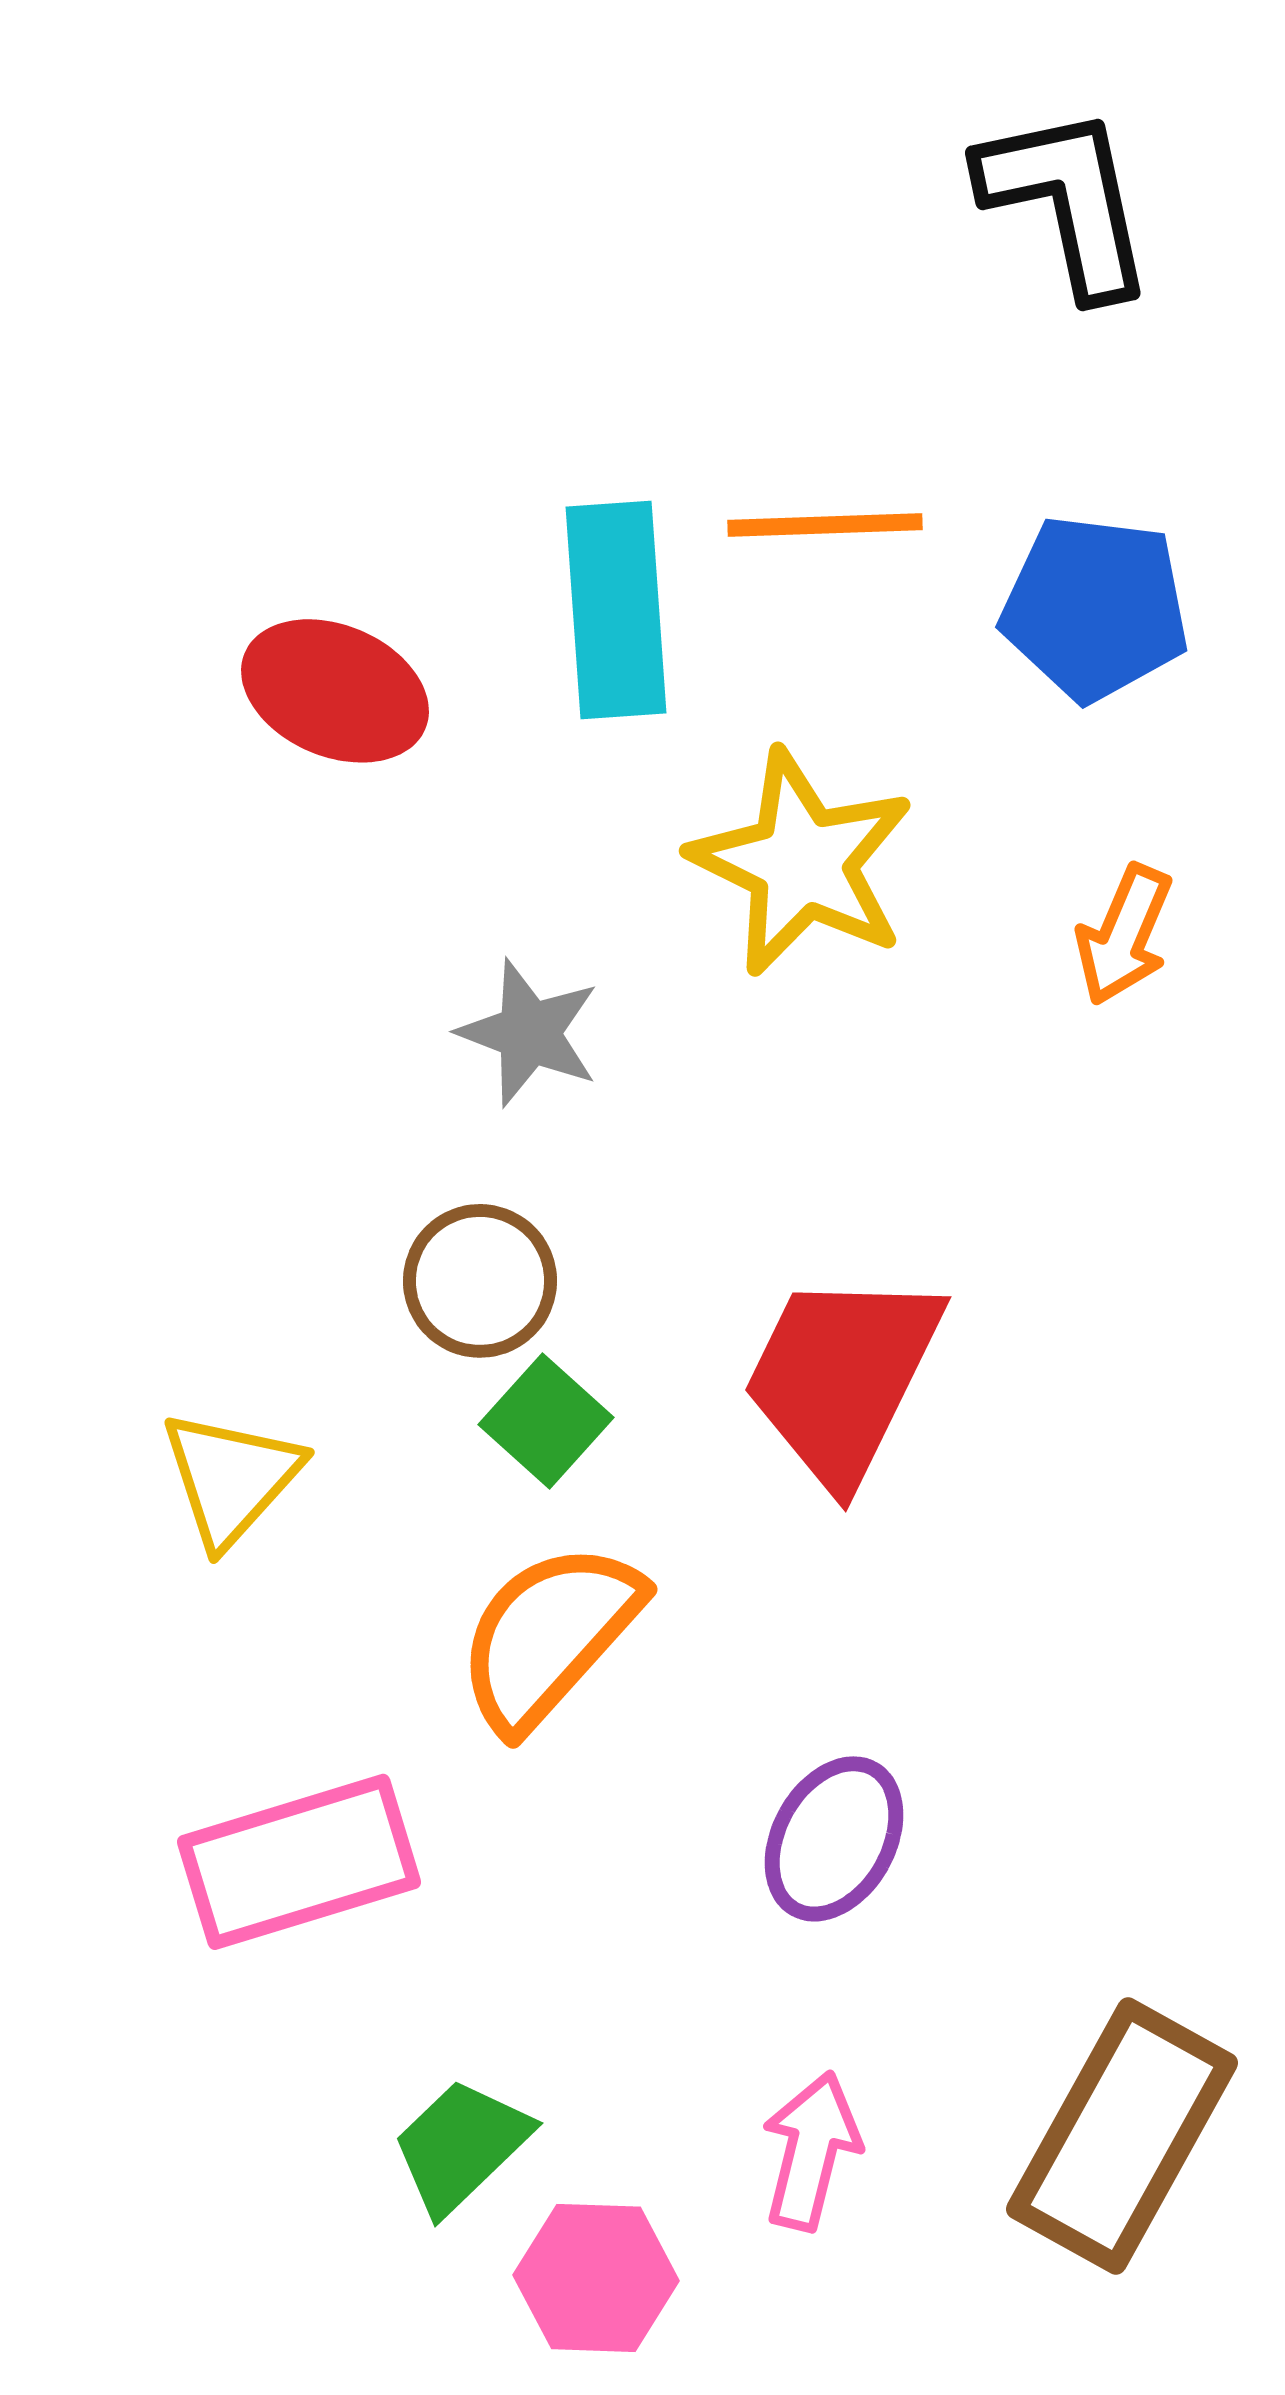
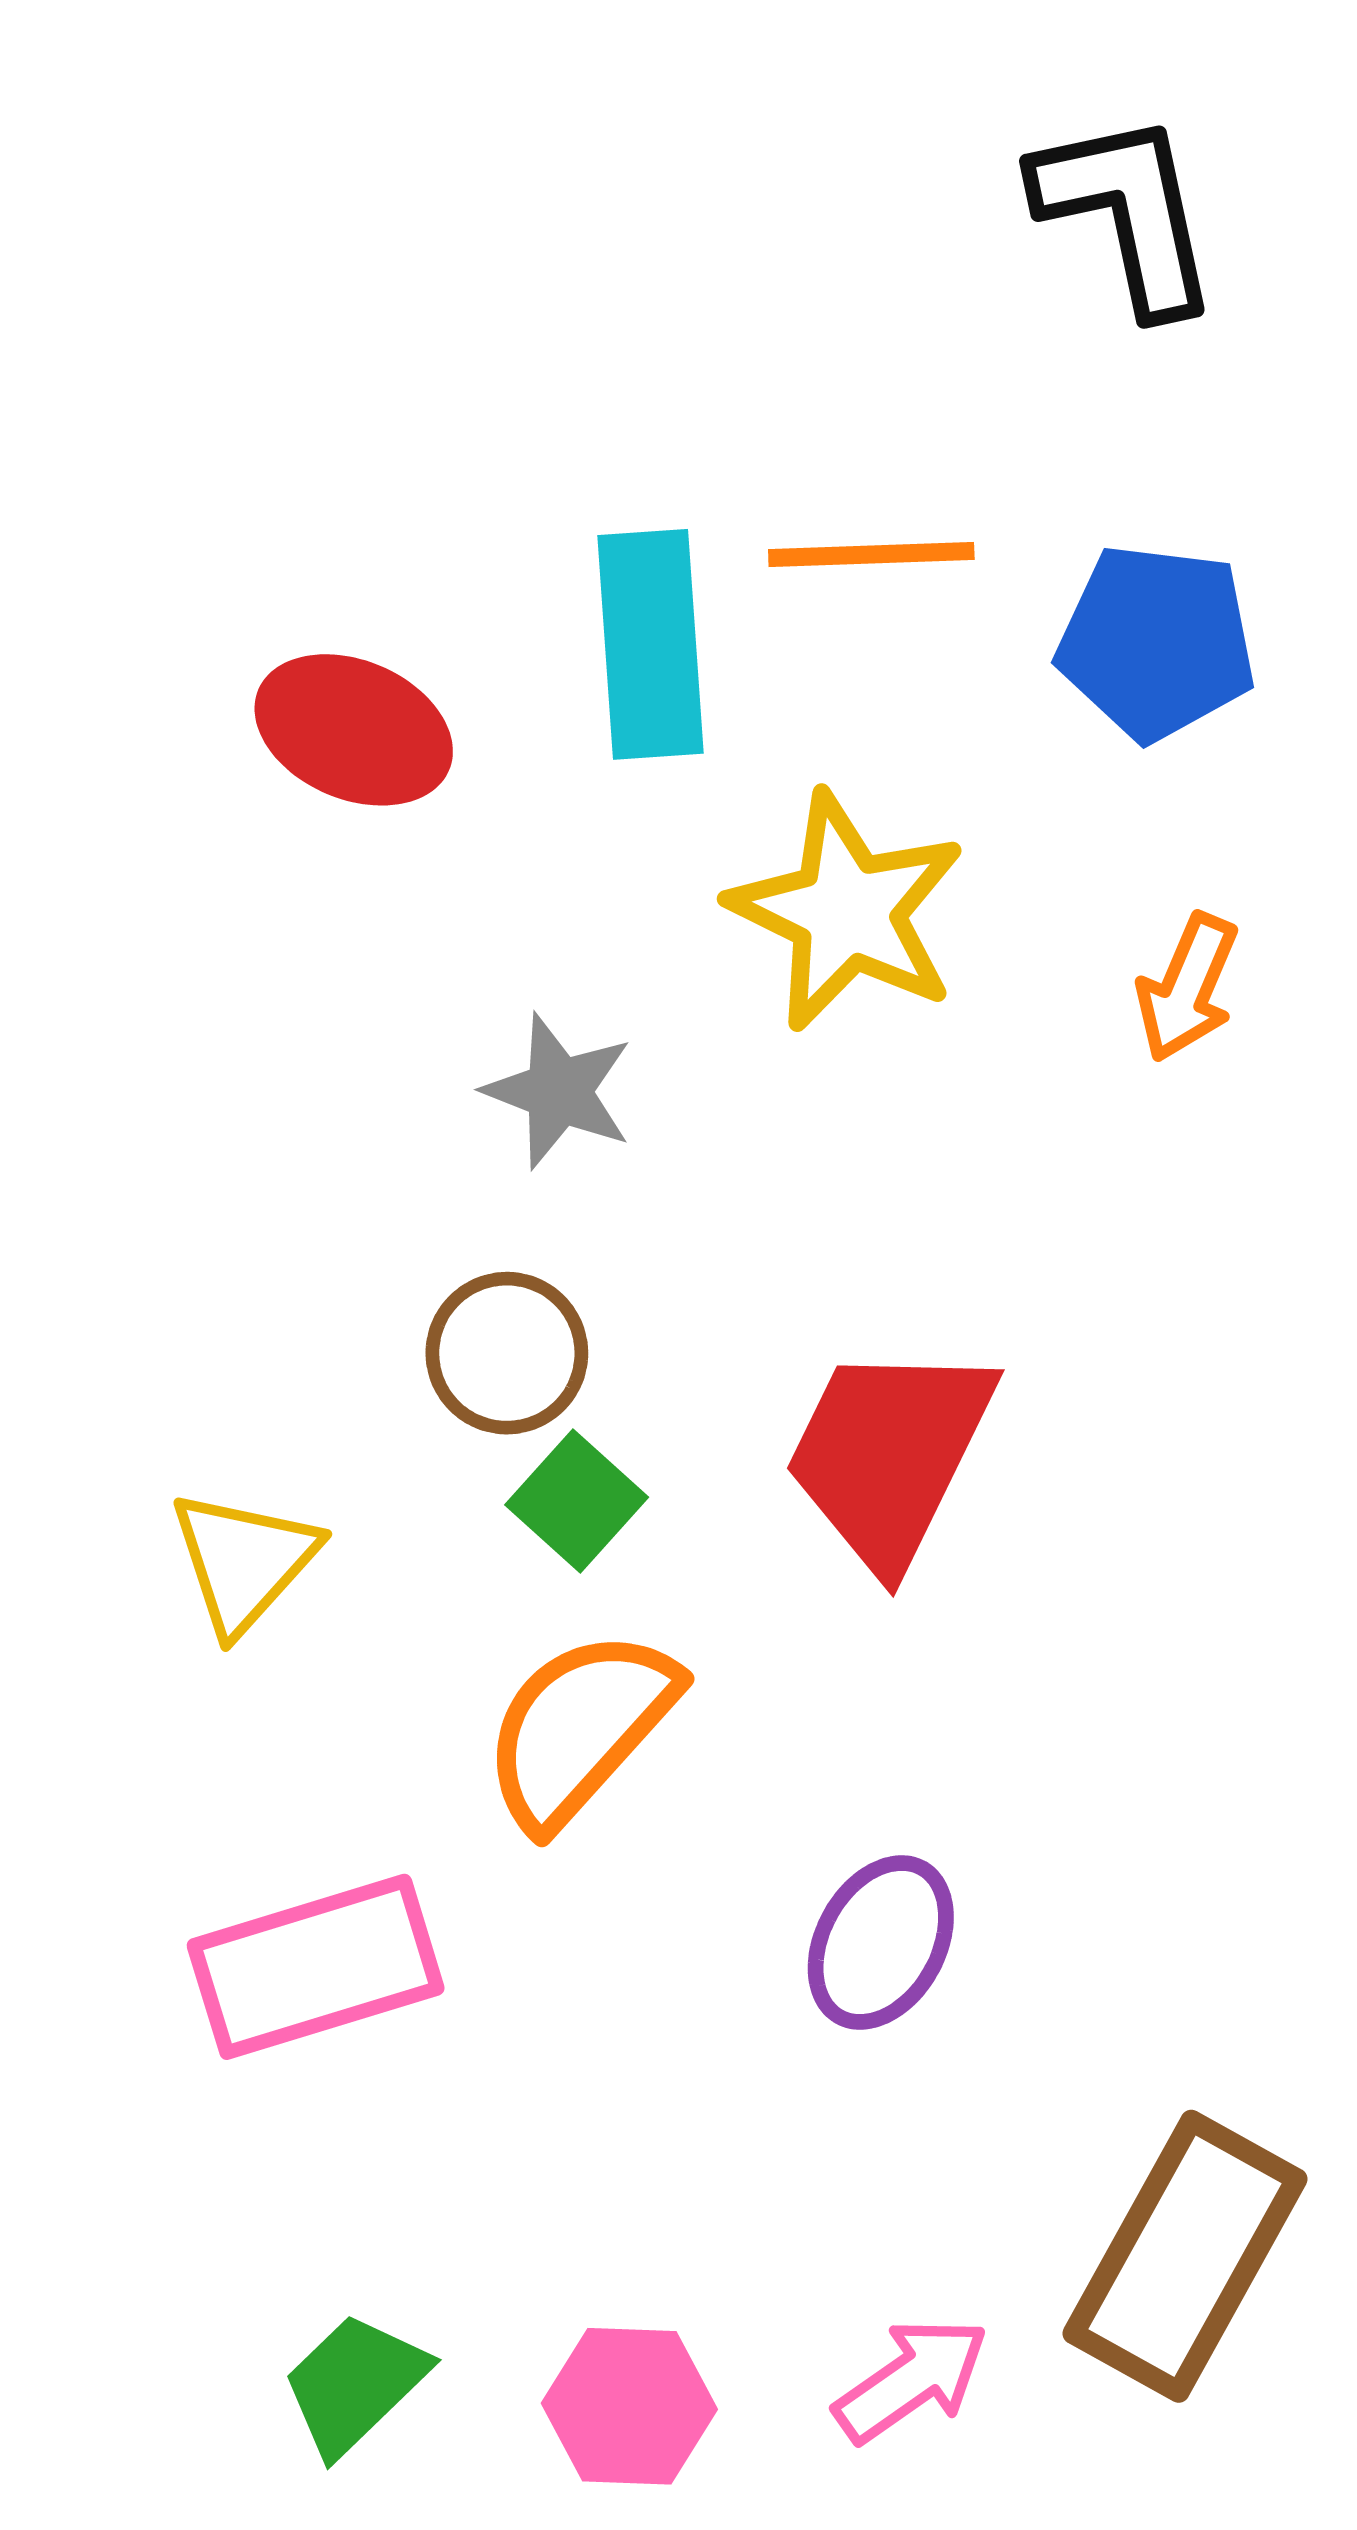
green trapezoid: (461, 2146) -> (355, 2384), moved
pink arrow: (811, 2151) -> (911, 2380), moved, turned 41

